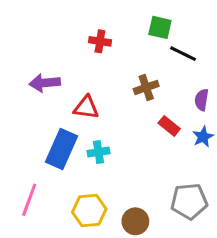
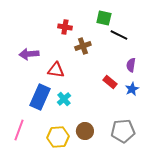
brown cross: (146, 87) -> (83, 46), moved
cyan cross: (98, 152) -> (64, 99), turned -32
brown circle: (135, 221) -> (85, 131), moved

